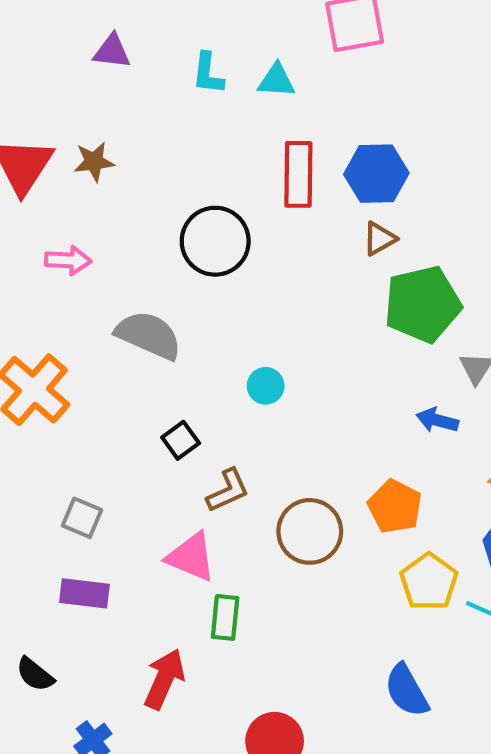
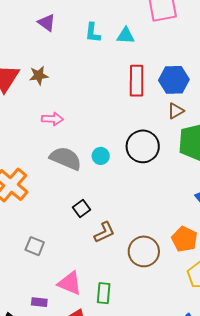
purple triangle: (112, 51) -> (47, 23), turned 30
black circle: (215, 241) -> (143, 146), moved
pink arrow: (68, 260) -> (52, 119), moved
cyan circle: (266, 386) -> (101, 156), moved
pink triangle: (191, 557) -> (70, 283), moved
purple rectangle: (84, 593) -> (39, 302), moved, size x0.7

